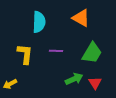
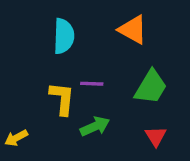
yellow L-shape: (25, 54) -> (62, 99), moved
green arrow: (74, 79) -> (95, 126), moved

